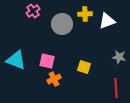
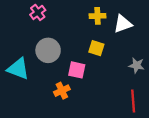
gray circle: (62, 24) -> (48, 50), moved
pink square: (47, 61) -> (77, 70), moved
yellow square: (84, 67) -> (96, 48), moved

